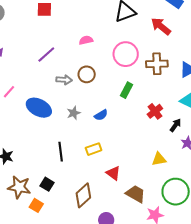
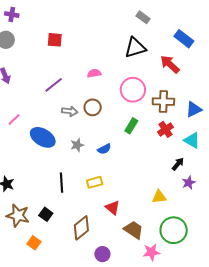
red cross: (155, 111) -> (166, 129), moved
orange square: (36, 205) -> (34, 243), moved

